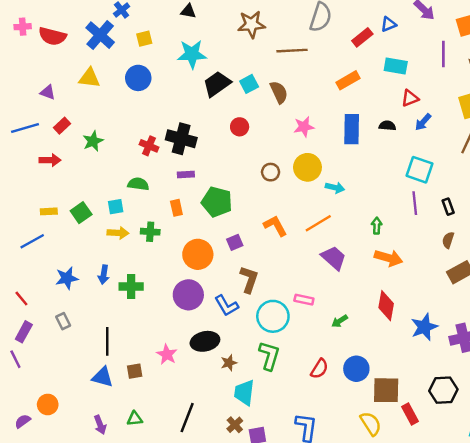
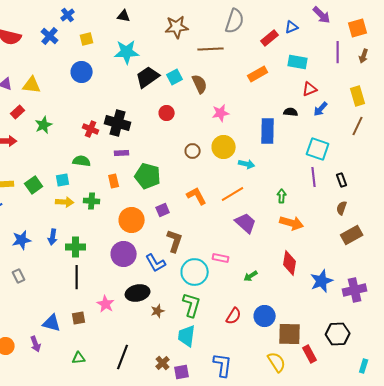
blue cross: (100, 35) -> (50, 36), size x0.7
yellow triangle: (89, 78) -> (32, 85), moved
blue rectangle: (352, 129) -> (268, 131), moved
black line: (107, 341) -> (77, 277), moved
cyan trapezoid: (244, 393) -> (187, 336), moved
purple arrow: (100, 425) -> (36, 344), moved

